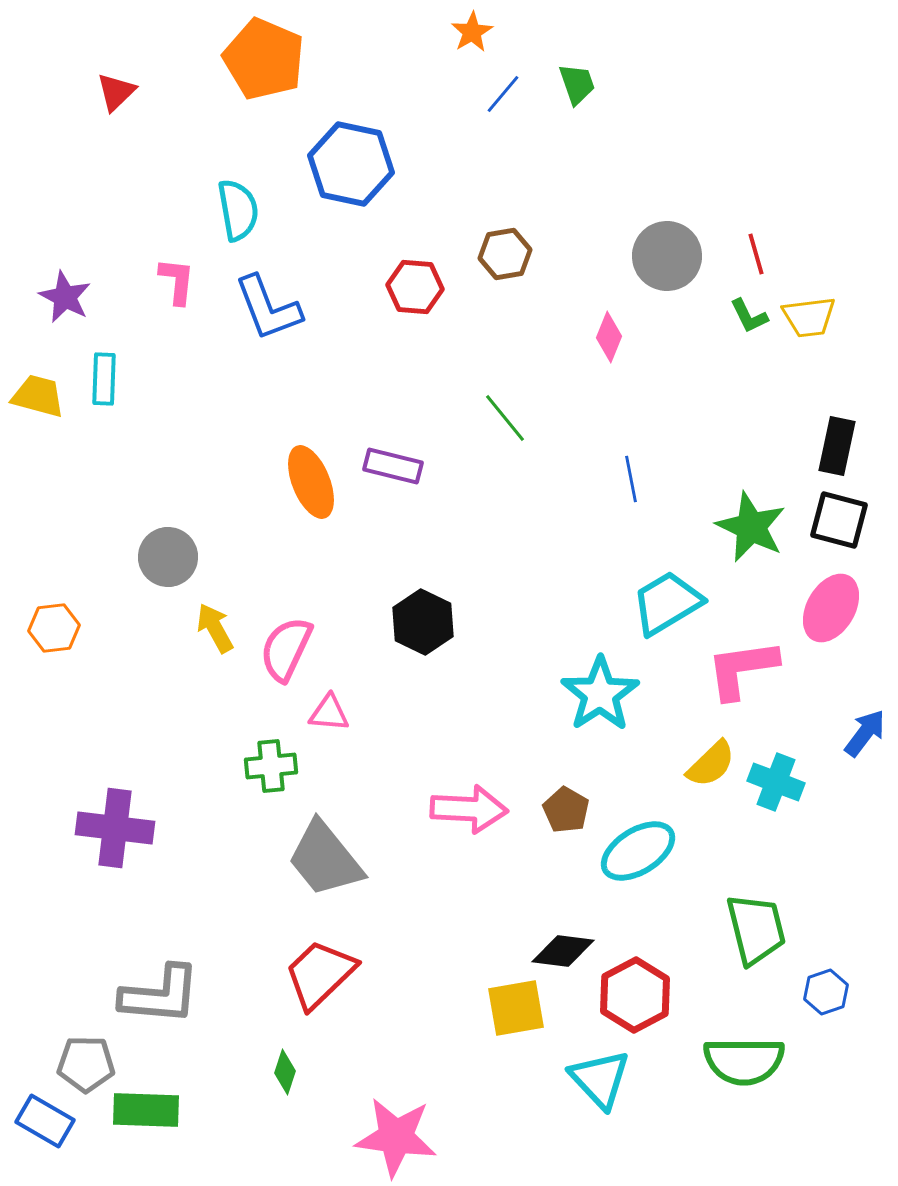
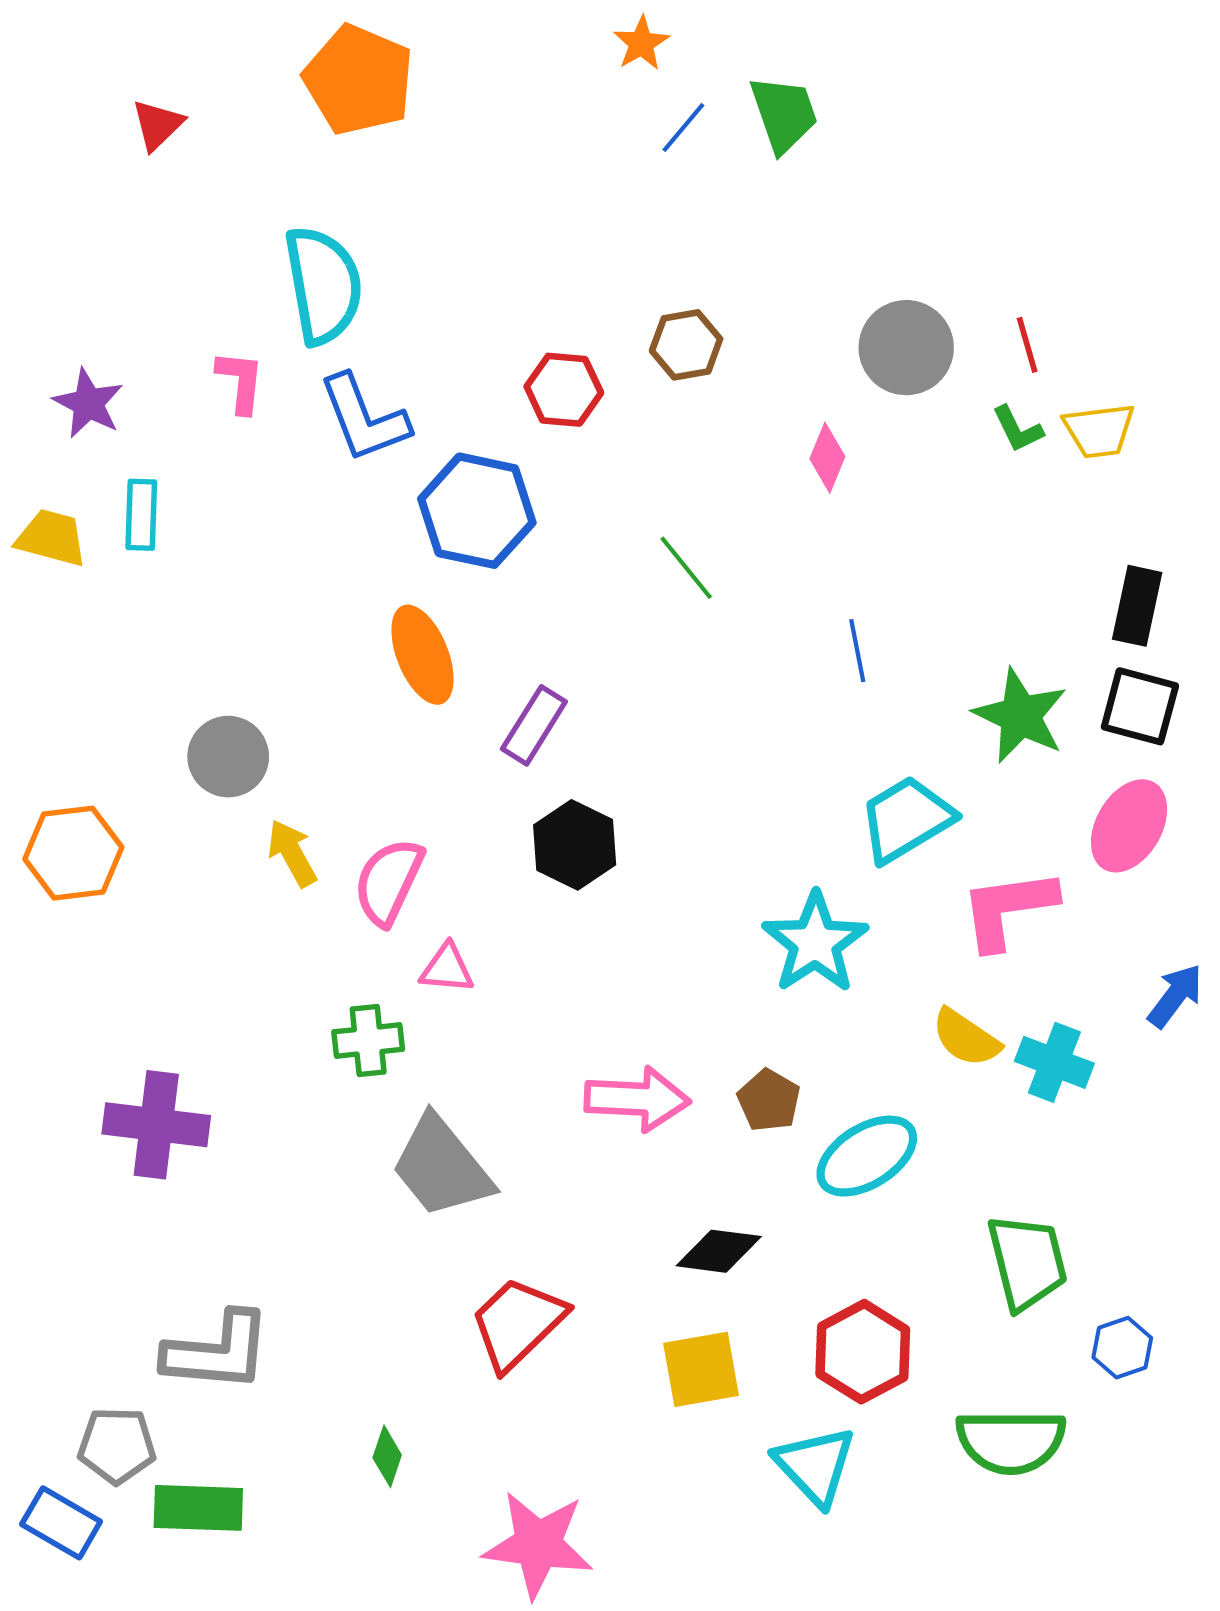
green trapezoid: (577, 84) -> (784, 114), size x1.4
blue hexagon: (351, 164) -> (477, 511), moved
cyan semicircle: (238, 210) -> (323, 285), size x1.4
purple rectangle: (393, 466) -> (534, 725), moved, turned -72
orange hexagon: (54, 628) -> (73, 853), size x1.4
yellow semicircle: (711, 764) -> (966, 1038), turned 78
black diamond: (563, 951) -> (719, 1251), moved
red trapezoid: (320, 974) -> (518, 1323), moved

